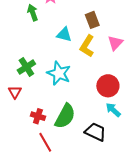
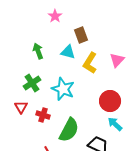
green arrow: (33, 13) -> (38, 51), moved
brown rectangle: (92, 20) -> (81, 35), moved
red cross: (38, 116) -> (43, 115), moved

